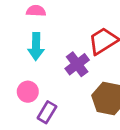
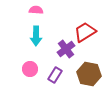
purple rectangle: (47, 112) -> (55, 75), moved

